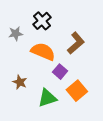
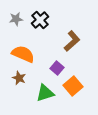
gray star: (16, 34) -> (16, 19), moved
orange semicircle: (43, 52) -> (23, 54), moved

